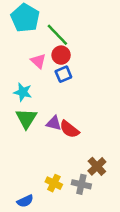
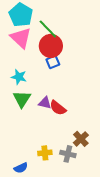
red circle: (61, 55) -> (51, 46), size x1.5
pink triangle: (38, 61) -> (21, 38), moved, size x1.6
yellow cross: (54, 183) -> (45, 153), turned -32

